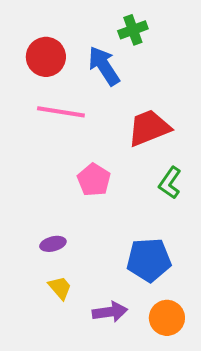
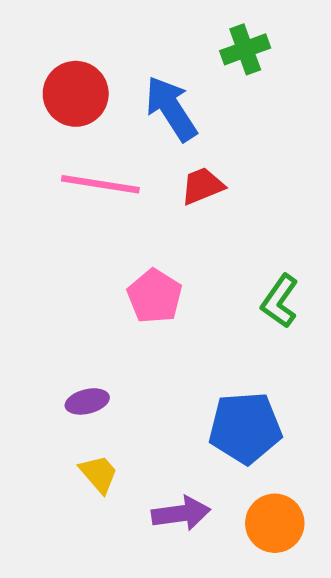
green cross: (133, 30) -> (245, 49), moved
red trapezoid: (149, 128) -> (202, 186), moved, size x0.6

